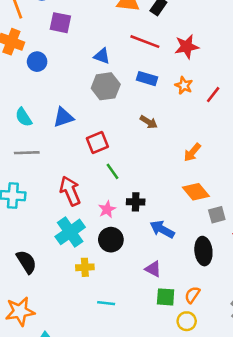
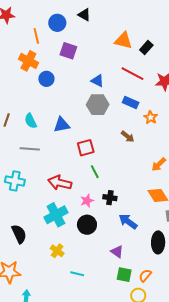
orange star: (184, 85) -> (151, 117), moved
red arrow: (70, 191) -> (60, 183), turned -60
yellow cross: (85, 267) -> (57, 251), moved, turned 32

